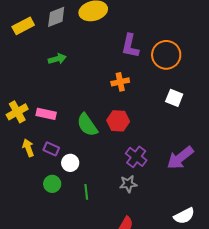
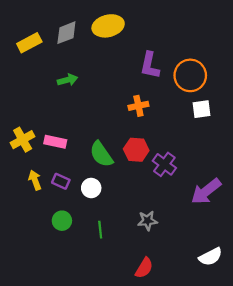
white square: (174, 98) -> (202, 109), moved, turned -30
purple cross: (136, 157) -> (164, 164), moved
white circle: (70, 163) -> (91, 188), moved

